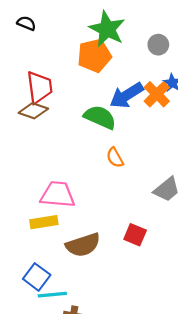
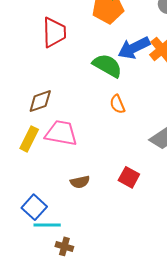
brown diamond: (33, 111) -> (40, 101), moved, turned -44
yellow rectangle: (44, 222) -> (29, 139), moved, turned -60
brown semicircle: (83, 245) -> (80, 182), size x0.6

